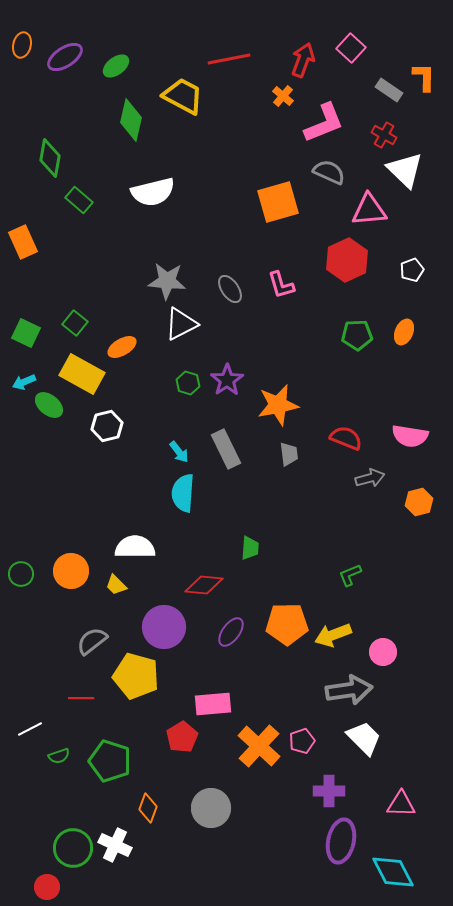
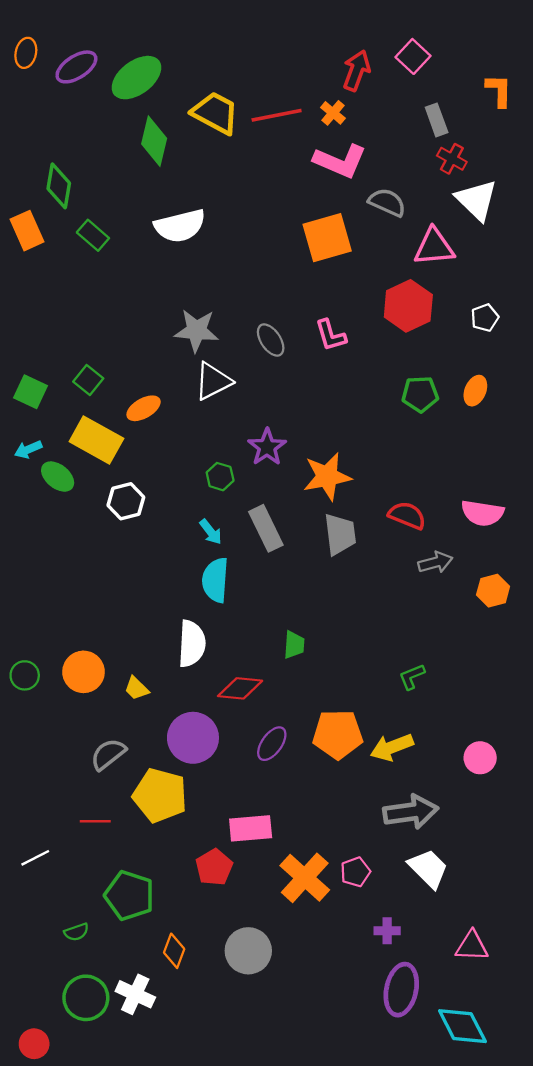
red line: (229, 59) -> (277, 115), moved
green ellipse: (116, 66) -> (136, 78), size x1.6
gray rectangle: (389, 90) -> (437, 120), moved, turned 36
pink L-shape: (324, 123) -> (340, 161), moved, turned 45
orange rectangle: (23, 242) -> (27, 231), moved
green hexagon: (188, 383) -> (220, 477), moved
gray trapezoid: (289, 454) -> (340, 534), size x1.5
white semicircle: (135, 547) -> (192, 644), moved, turned 93
pink circle: (383, 652) -> (480, 758), moved
green semicircle: (59, 756) -> (76, 932), moved
purple cross: (329, 791) -> (387, 931), size x0.7
red circle: (47, 887) -> (34, 1044), moved

